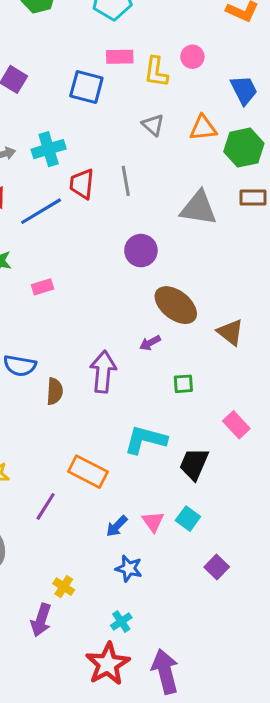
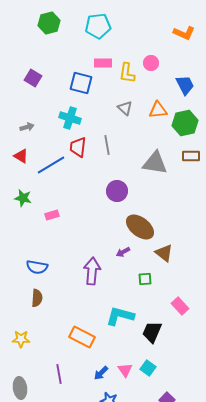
cyan cross: (49, 149) -> (70, 118), moved, turned 35
brown triangle: (230, 332) -> (164, 253), moved
brown semicircle: (55, 391) -> (37, 298), moved
purple line: (46, 506) -> (59, 374), moved, turned -42

